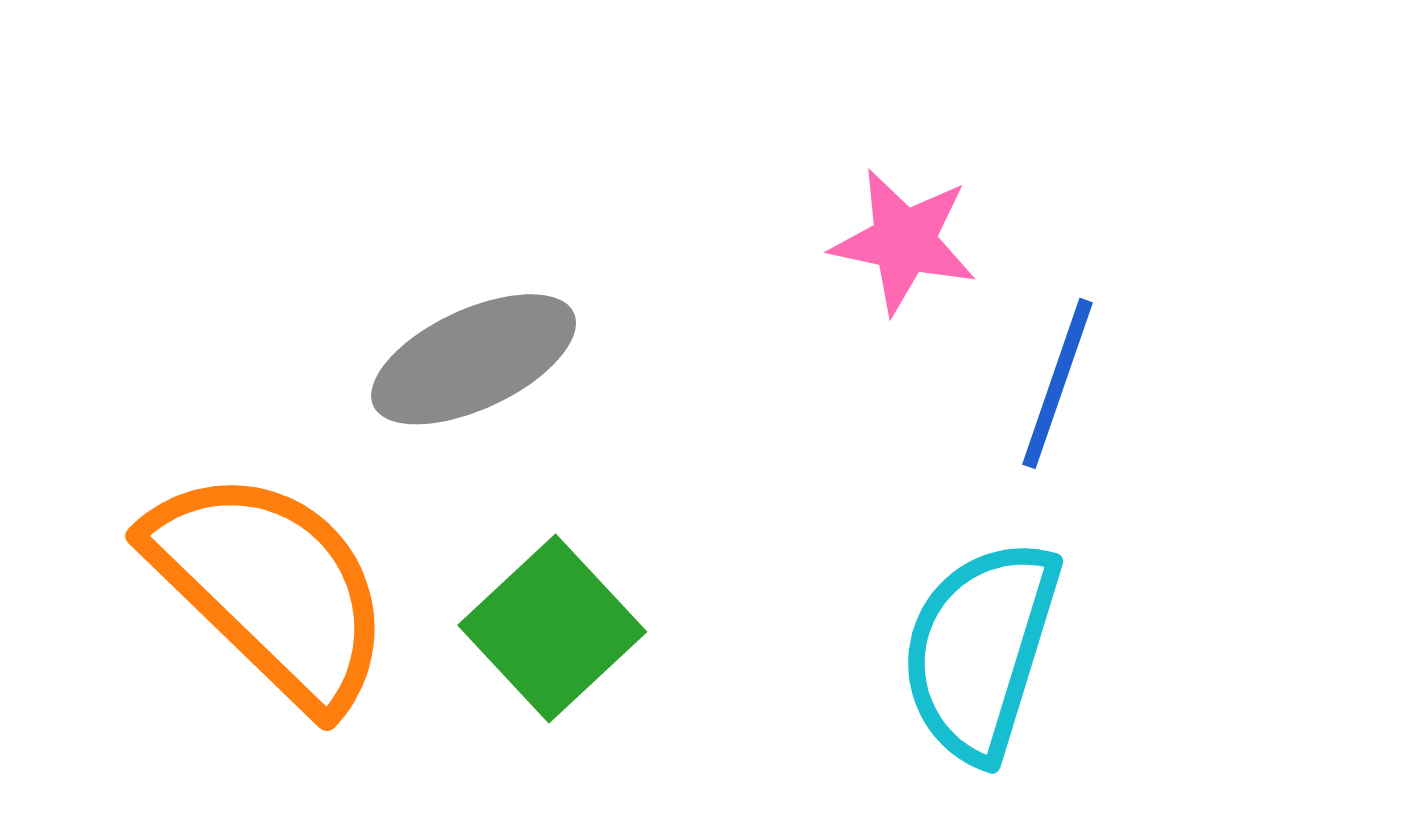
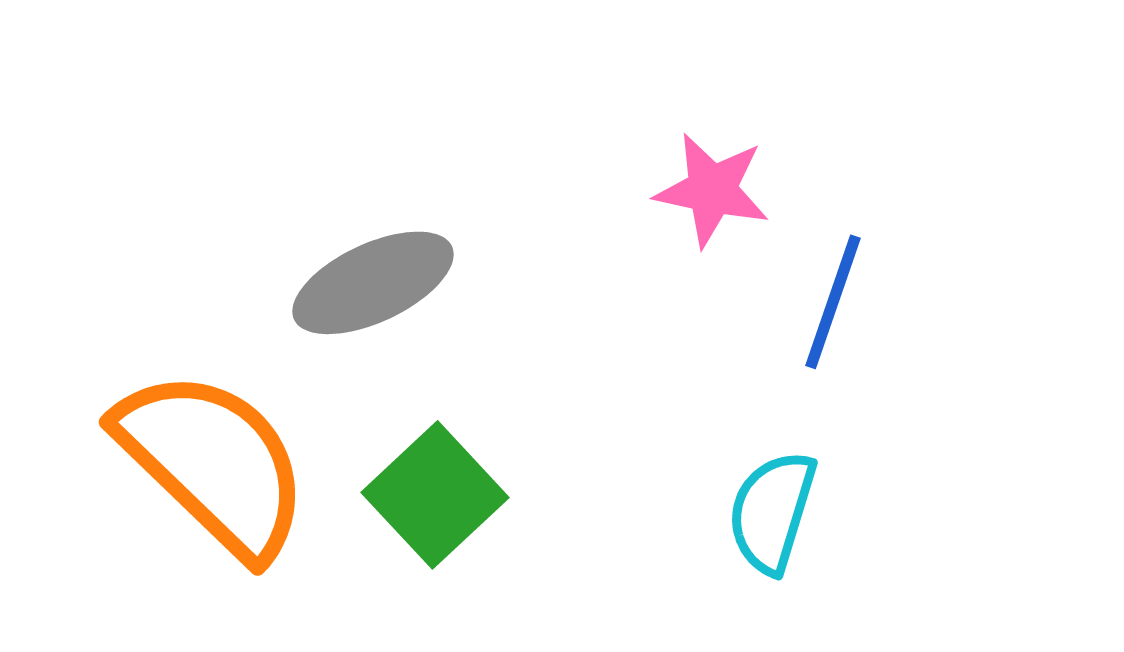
cyan semicircle: (980, 650) -> (772, 512), size x0.7

